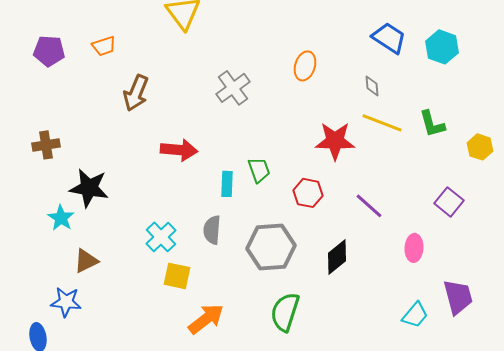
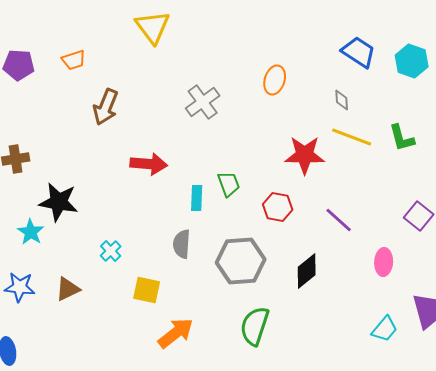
cyan cross: (161, 237) -> (111, 251), moved, size x0.7
brown triangle: (86, 261) -> (68, 289), moved
blue star: (66, 302) -> (20, 287), moved

